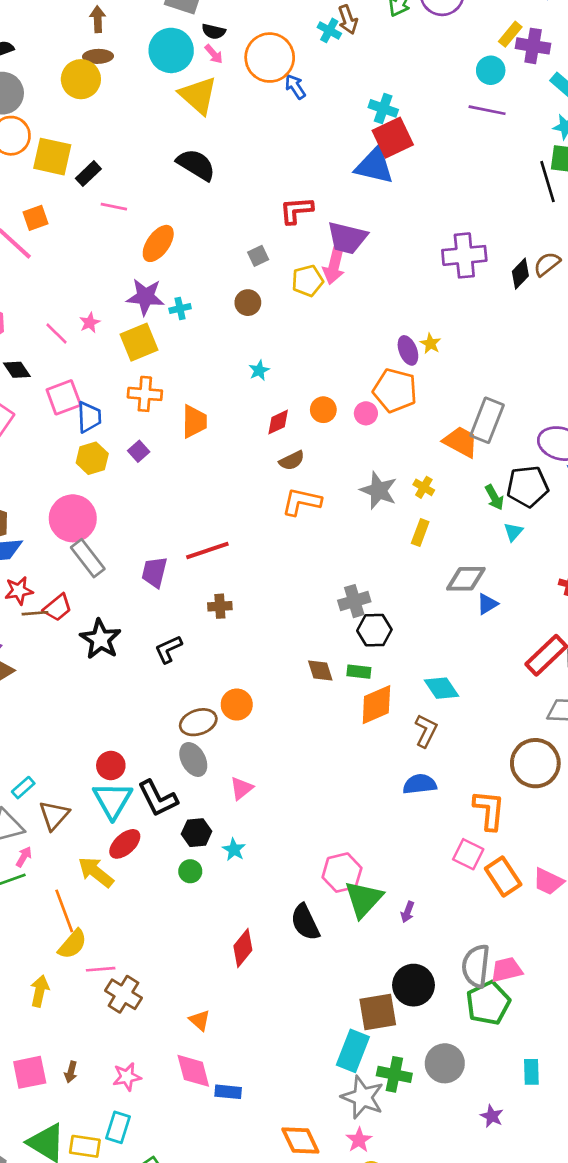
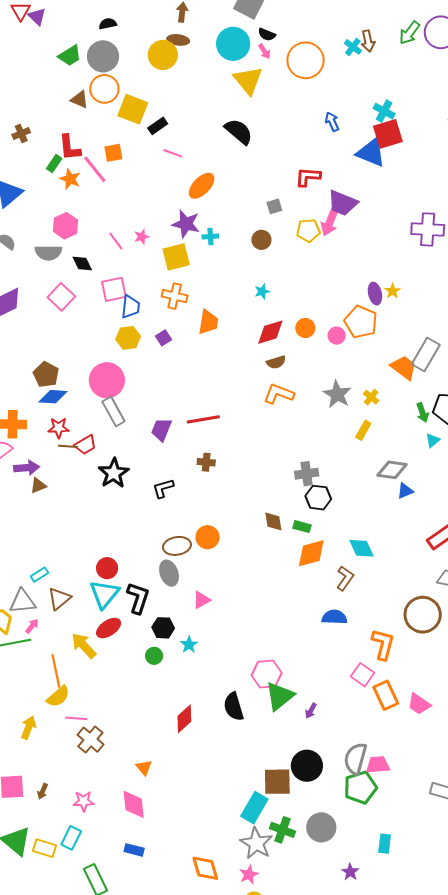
blue arrow: (295, 87) -> (332, 122), moved
red diamond: (278, 422) -> (270, 332), size x1.4
black L-shape: (158, 798) -> (138, 598), turned -144
blue rectangle: (228, 1092) -> (134, 850), moved

